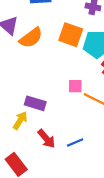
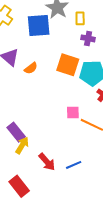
orange semicircle: (31, 38) -> (31, 68), size x0.6
purple rectangle: (35, 103) -> (16, 132), moved, turned 36

